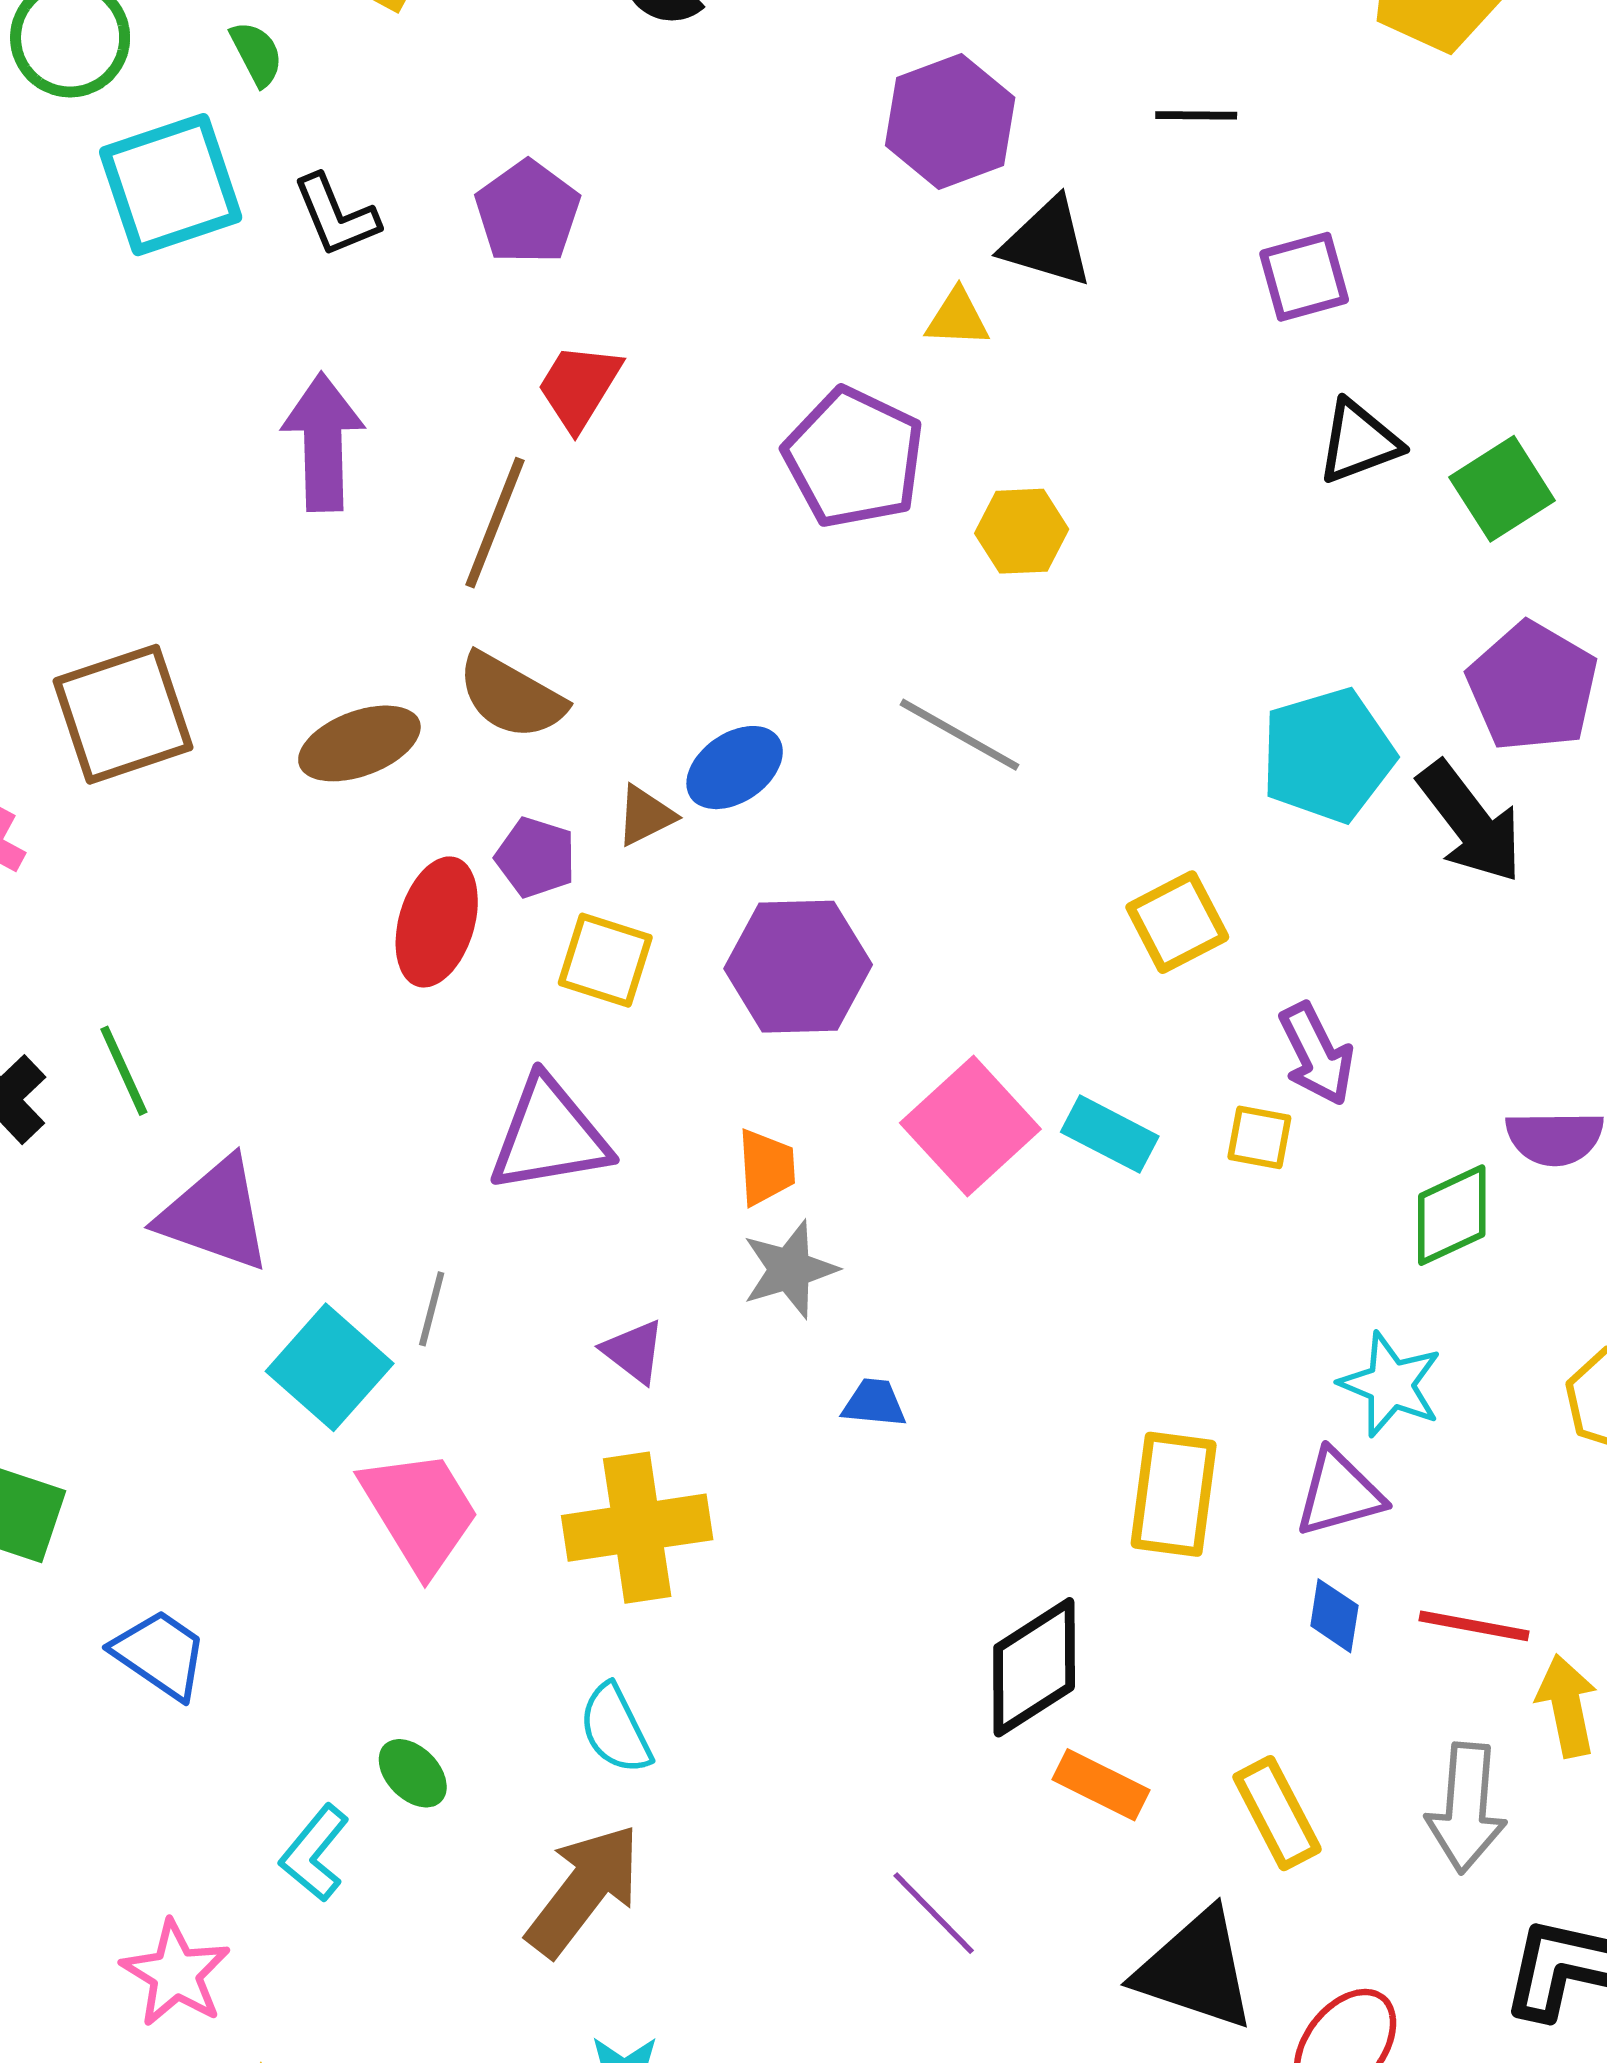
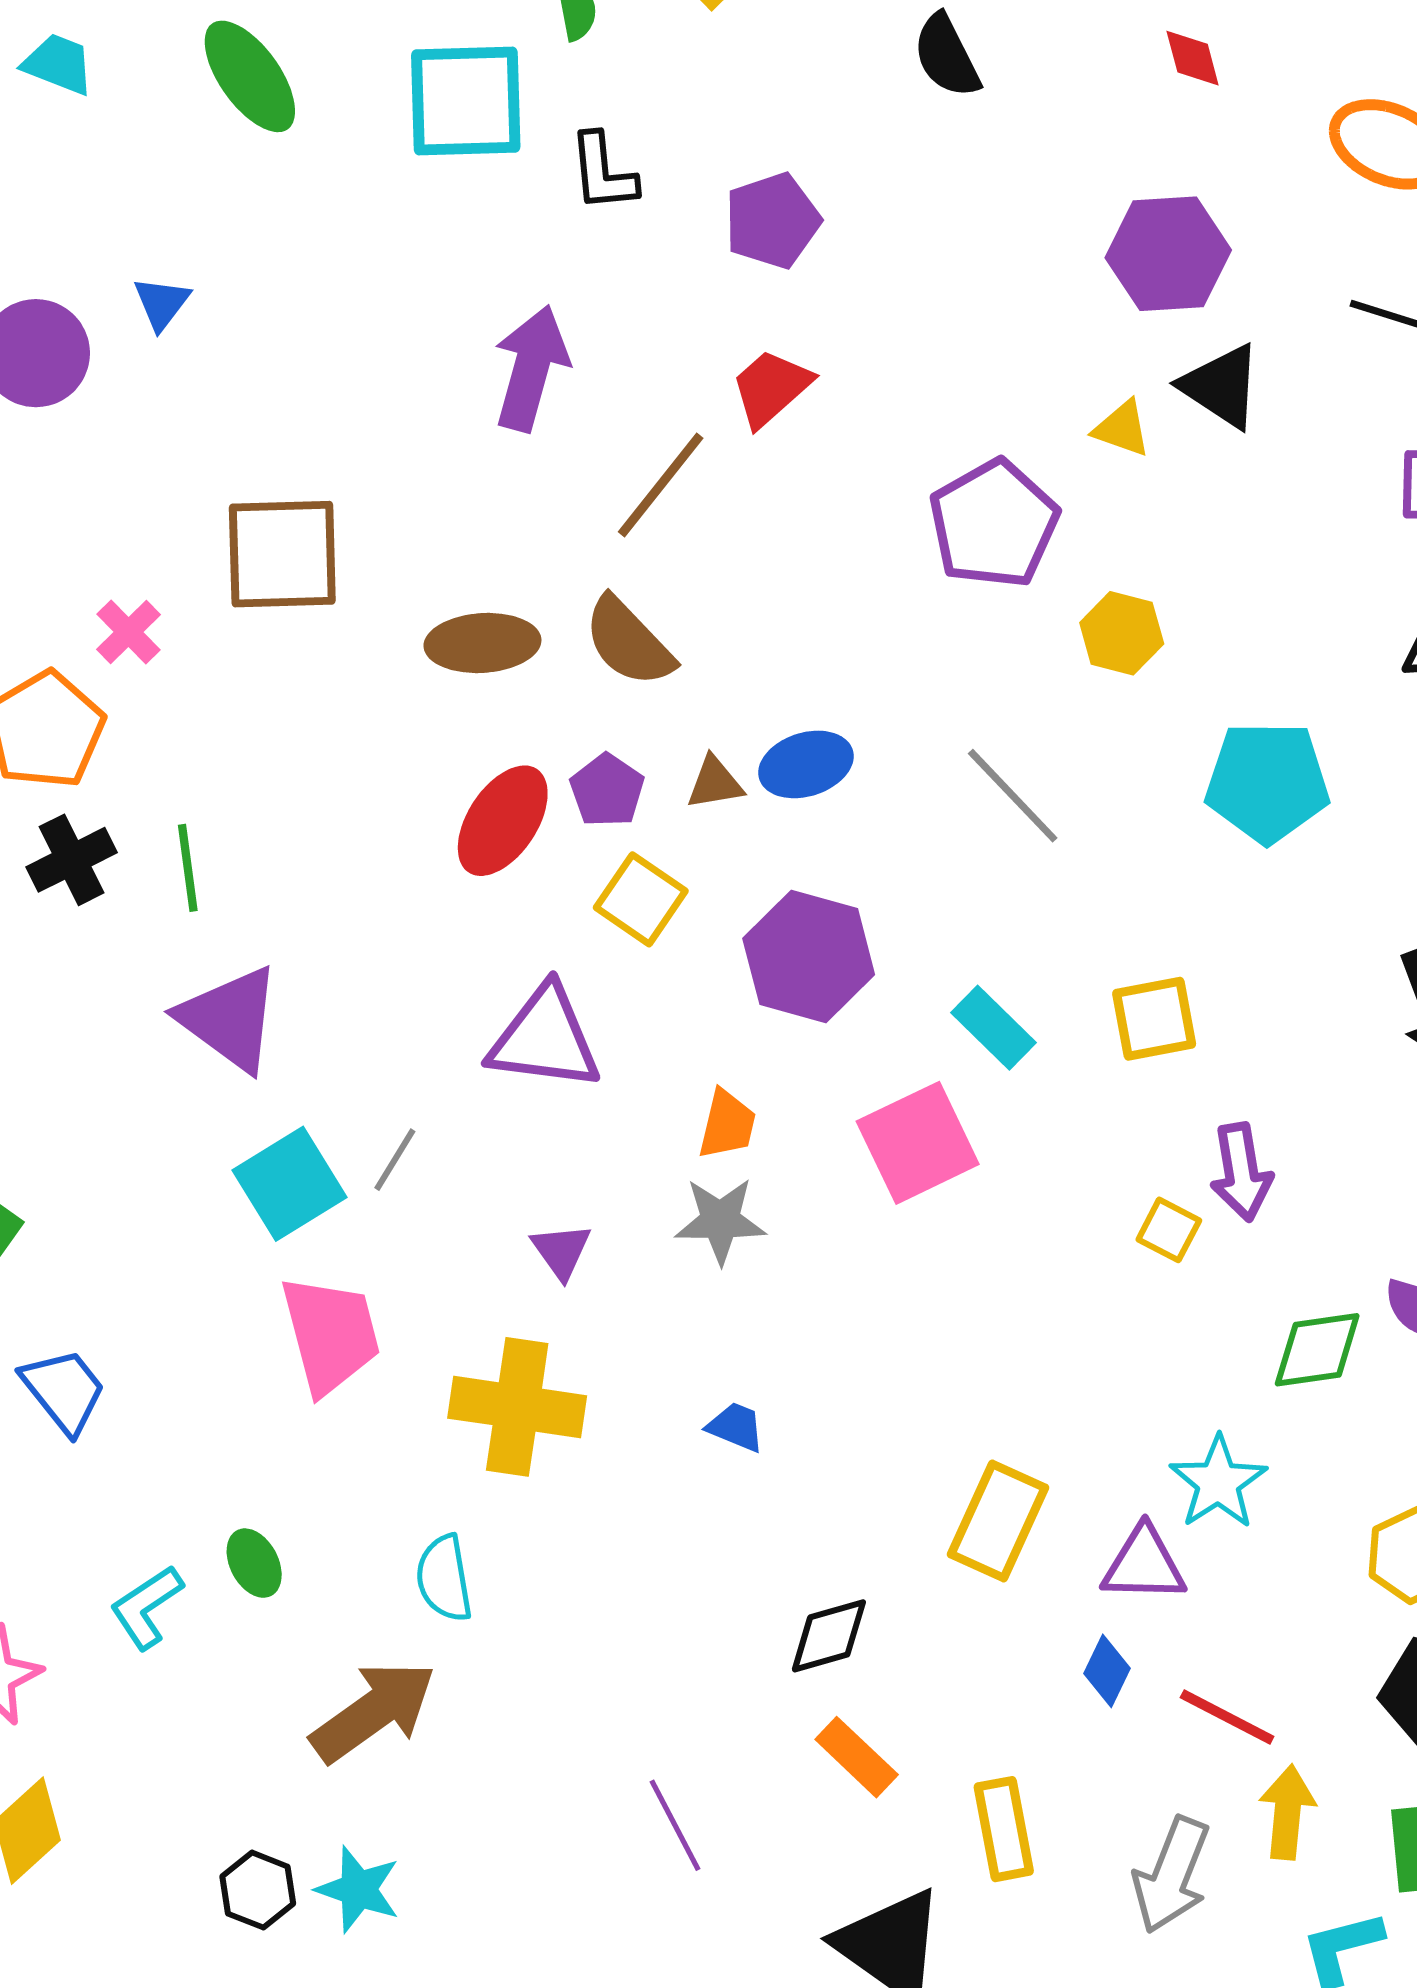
cyan pentagon: (1328, 755) -> (1267, 782), moved
cyan rectangle: (1110, 1134) -> (994, 1028), moved
blue trapezoid: (874, 1403) -> (736, 1427), moved
black diamond: (1034, 1667) -> (829, 1636), size x0.7

